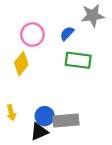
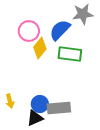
blue semicircle: (67, 33) -> (60, 30), size x1.6
yellow diamond: (21, 64) -> (40, 48), moved

